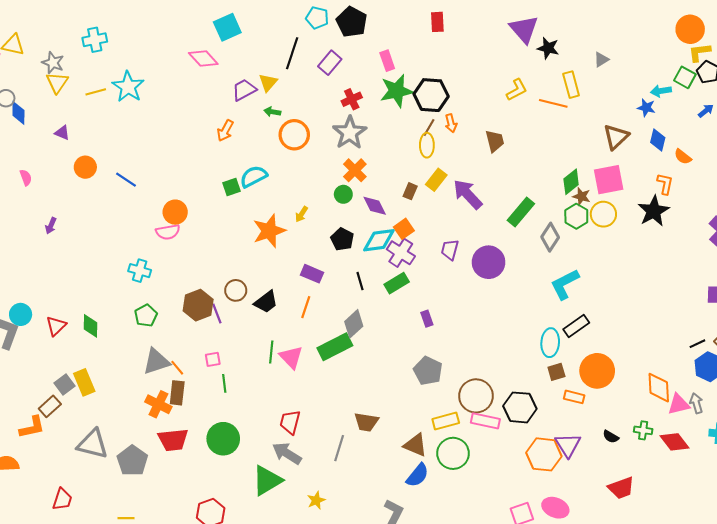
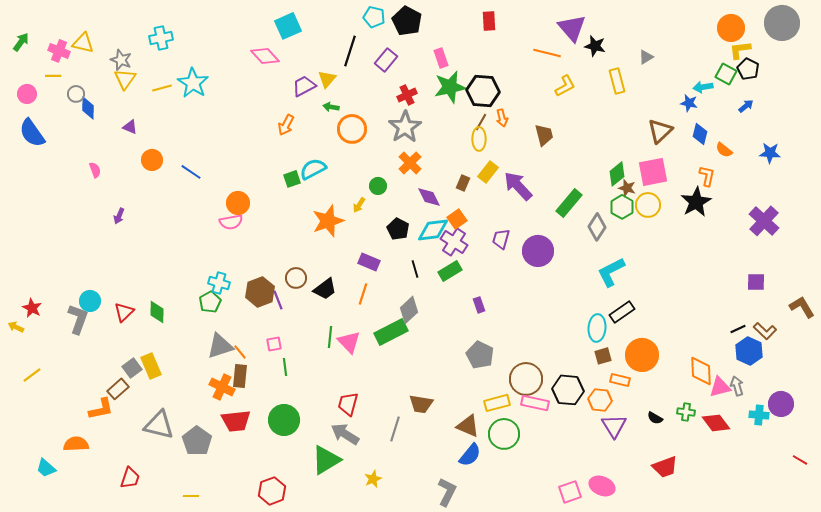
orange line: (553, 103) -> (547, 53), moved
green circle: (343, 194) -> (378, 186), moved
cyan cross: (140, 271) -> (219, 283), moved
orange hexagon: (544, 454) -> (600, 400), moved, size x0.7

